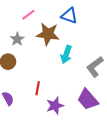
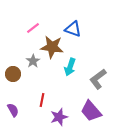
gray star: (17, 39) -> (33, 61), moved

